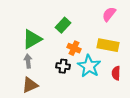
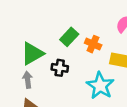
orange cross: (74, 48) -> (93, 44), moved
black cross: (63, 66) -> (60, 68), moved

